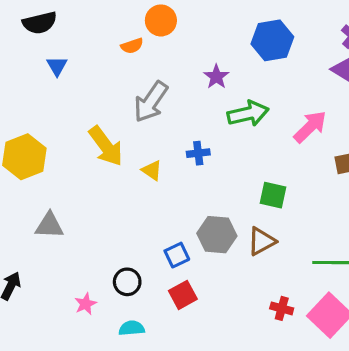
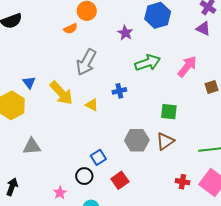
blue triangle: (57, 66) -> (29, 82), moved
purple star: (216, 77) -> (125, 33), moved
blue square: (177, 255) -> (98, 157), moved

